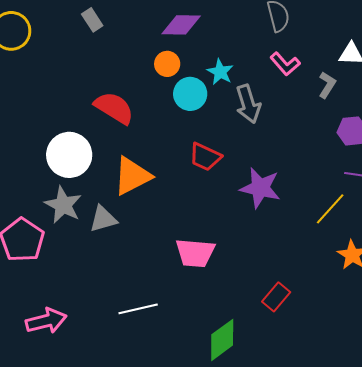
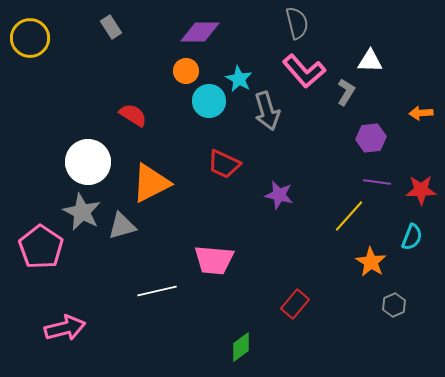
pink L-shape: (285, 64) -> (304, 71), size x1.4
red semicircle: (114, 108) -> (133, 115), size x0.7
purple star: (260, 188) -> (279, 195), size x0.7
white line: (138, 309) -> (157, 291), moved
green diamond: (222, 340) -> (241, 347), size x0.7

